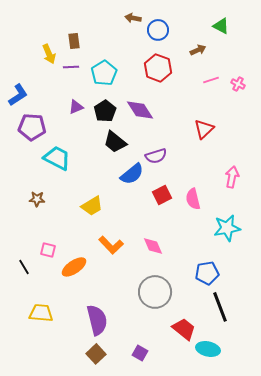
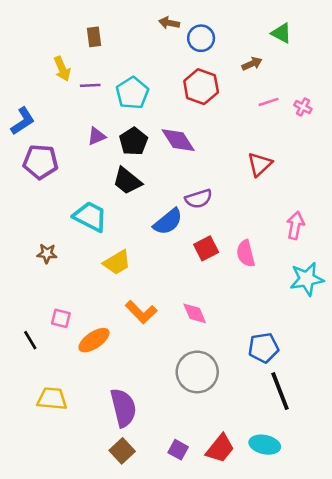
brown rectangle: (74, 41) -> (94, 37), moved
black trapezoid: (115, 142) -> (127, 181), moved
cyan trapezoid: (57, 158) -> (90, 217), moved
cyan star: (227, 228) -> (307, 279), moved
red trapezoid: (184, 329) -> (220, 448), moved, turned 90

